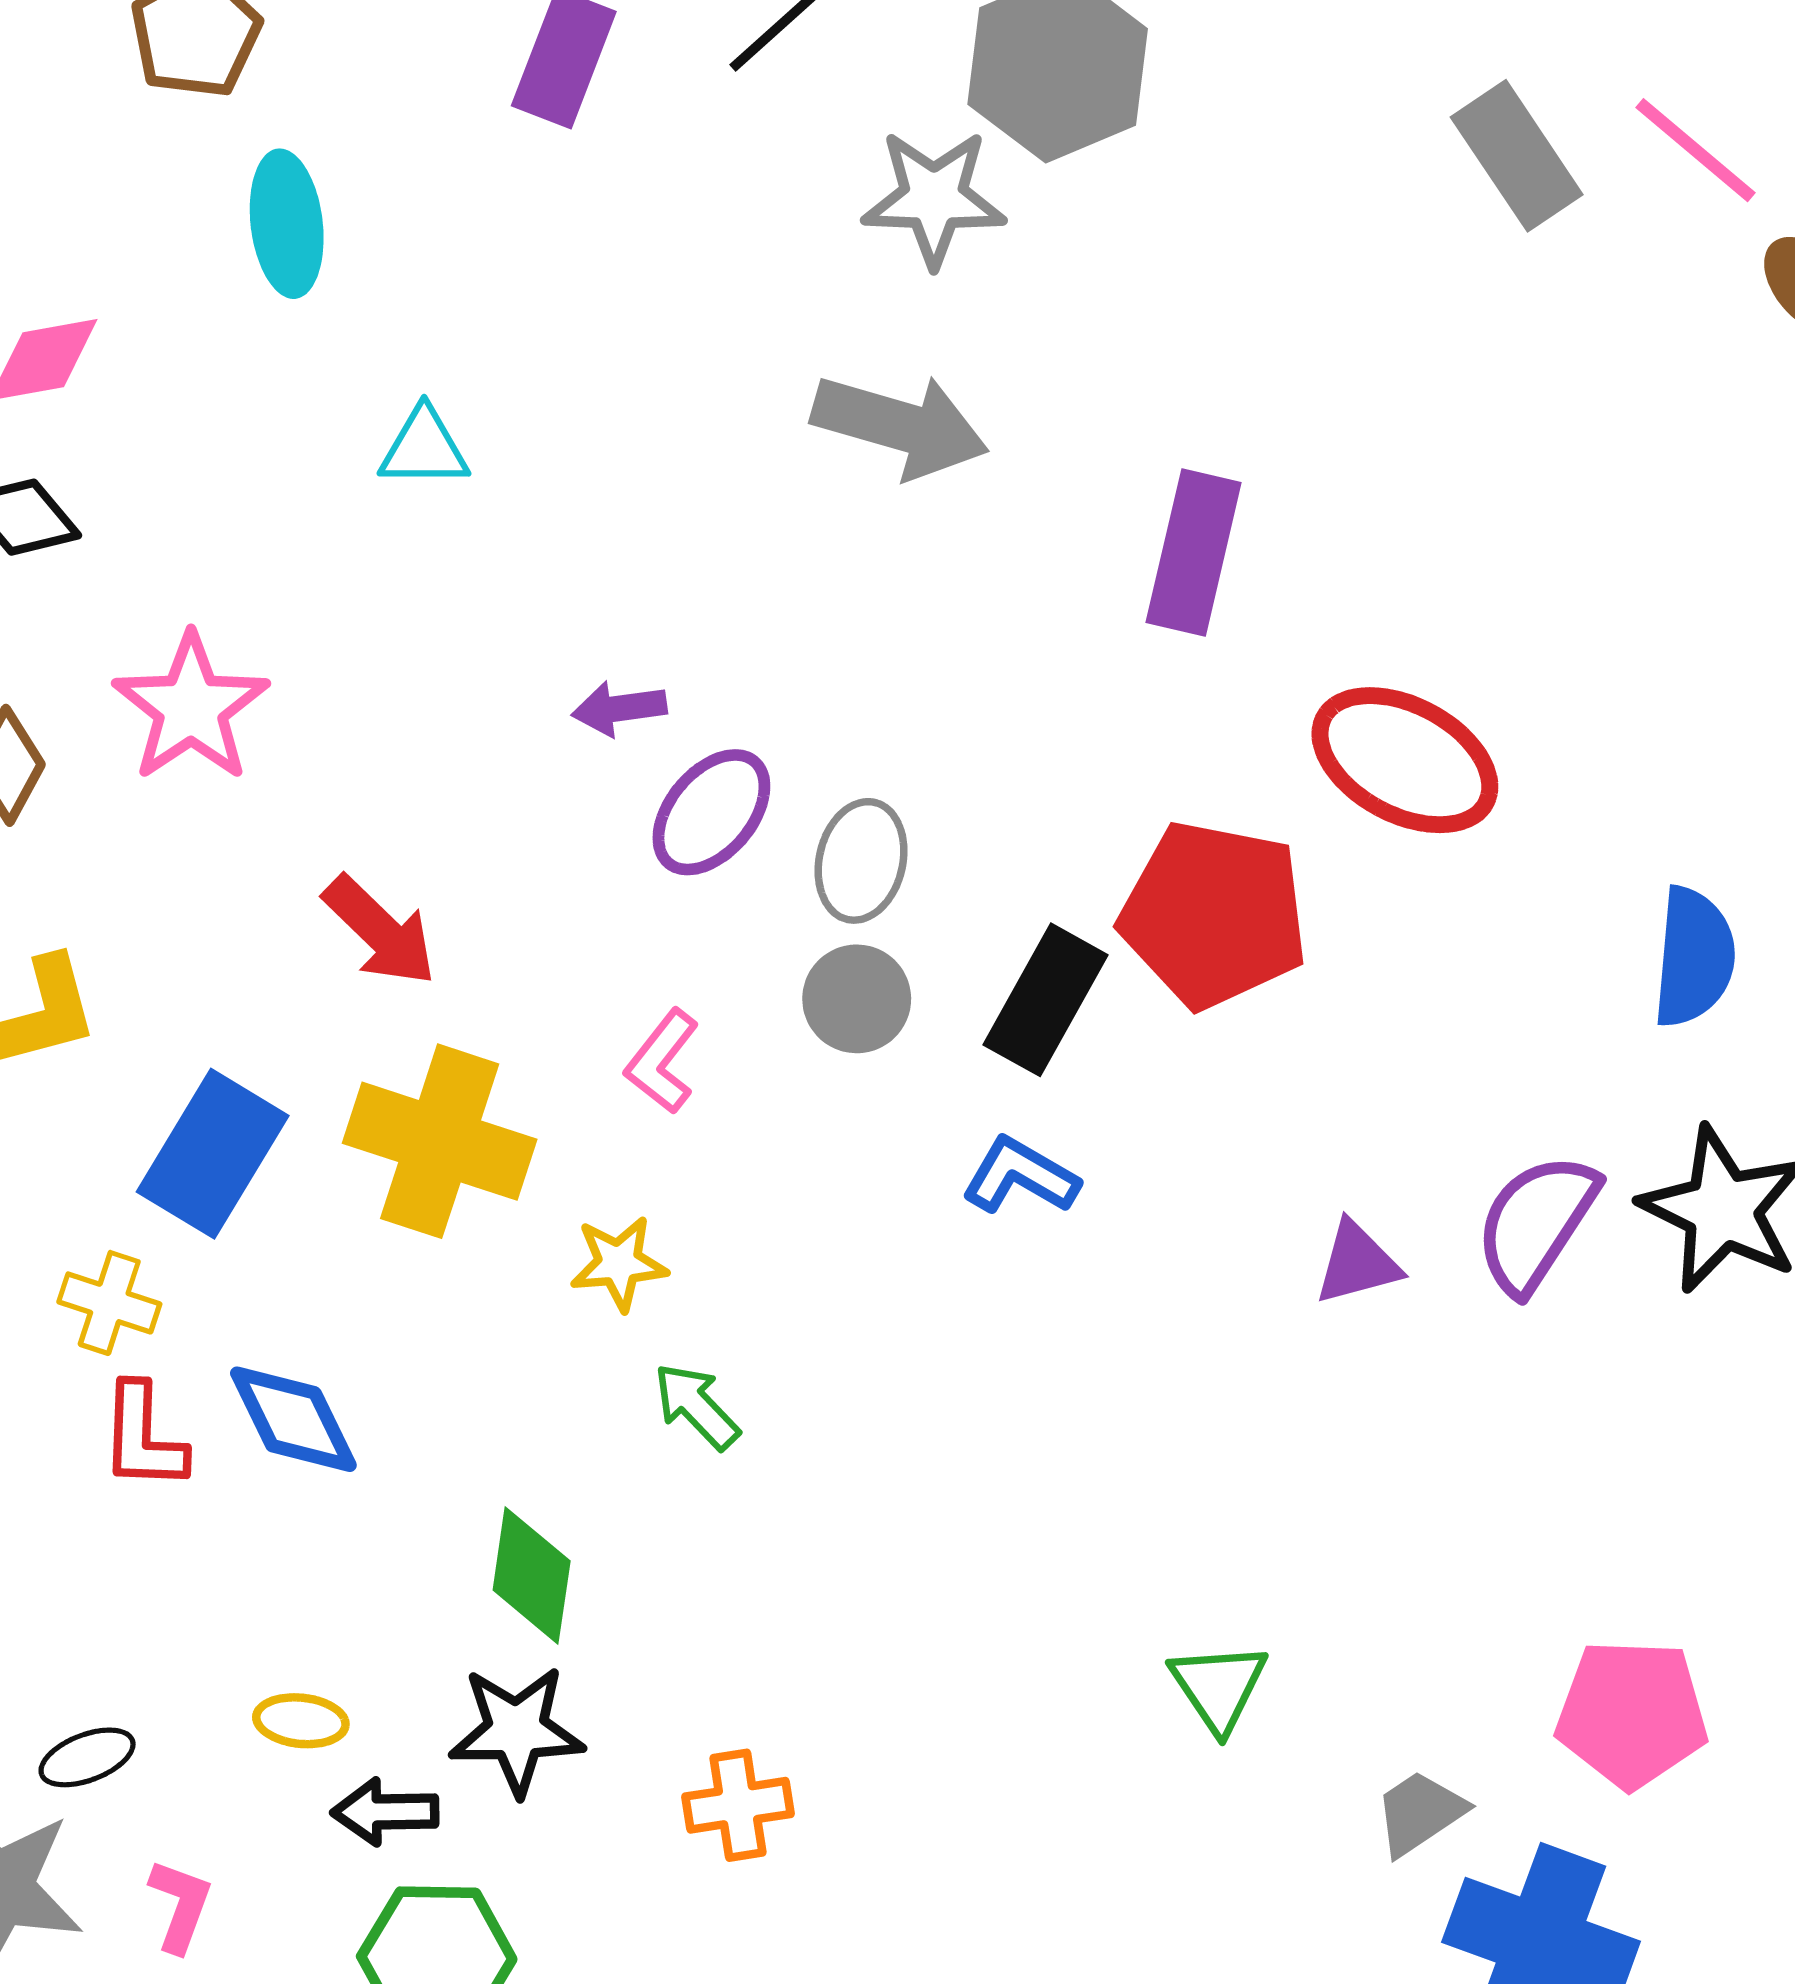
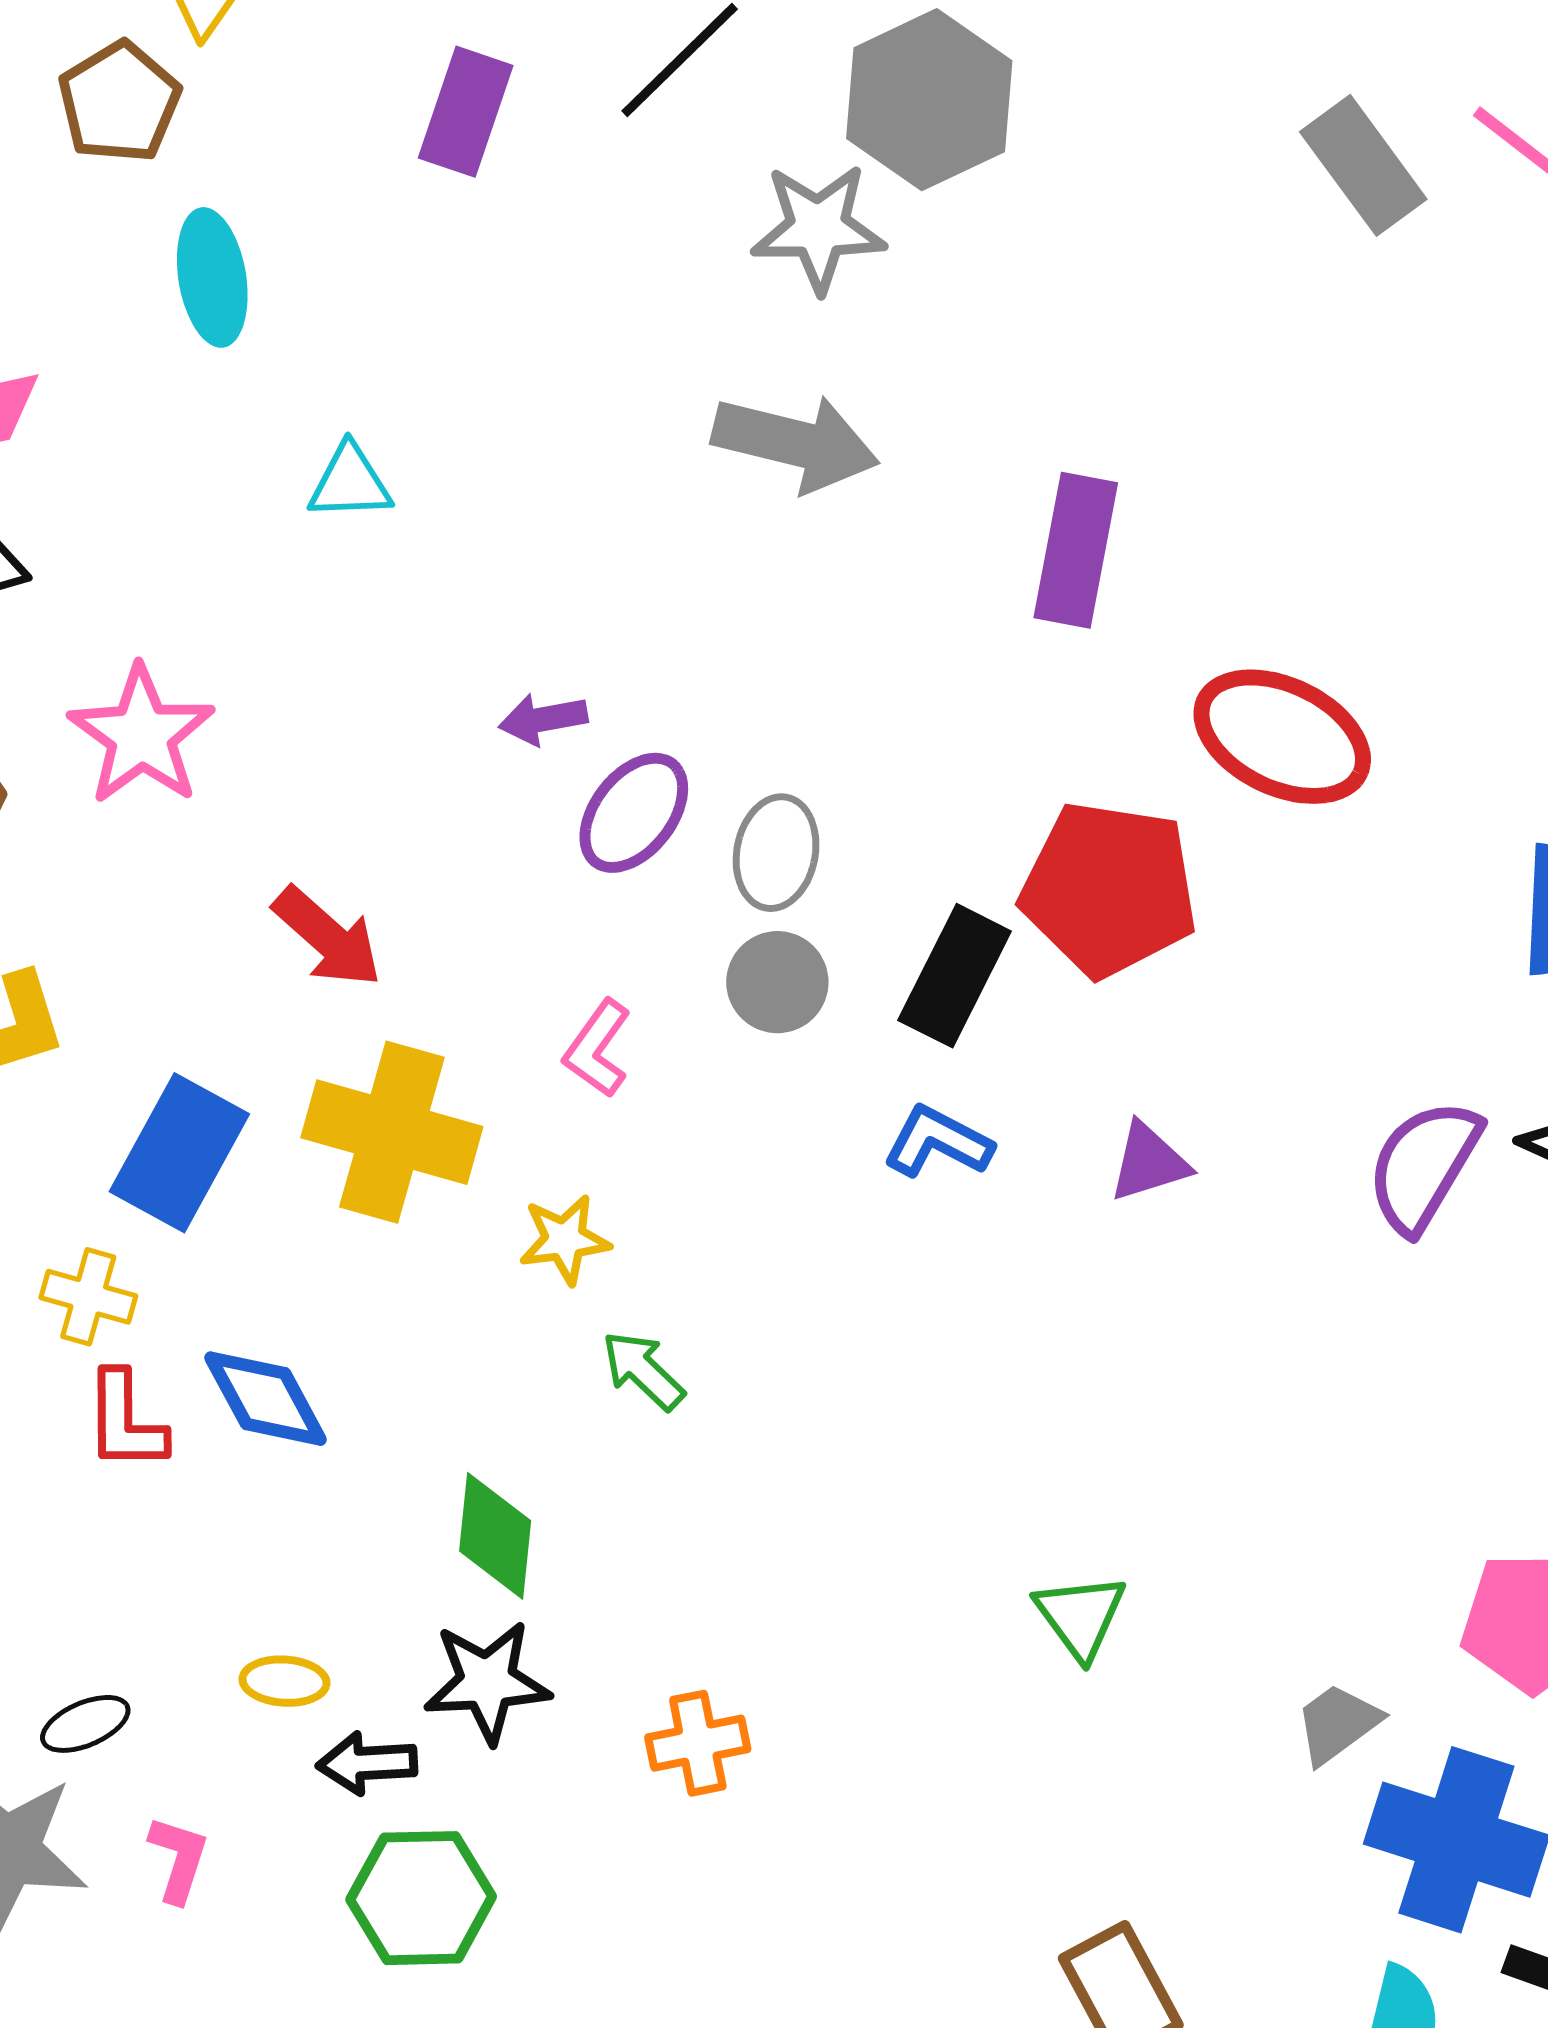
purple triangle: (1357, 1263) -> (1149, 1162), moved
green triangle: (1219, 1687) -> (1080, 1616), moved

